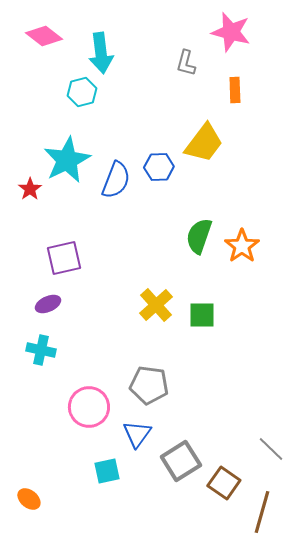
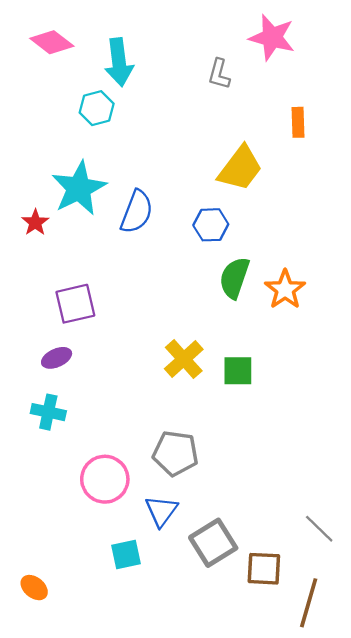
orange rectangle: (235, 90) -> (298, 122), moved
blue hexagon: (159, 167) -> (211, 225), moved
brown square: (224, 483) -> (264, 569), turned -32

